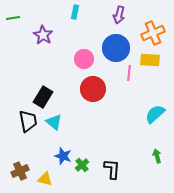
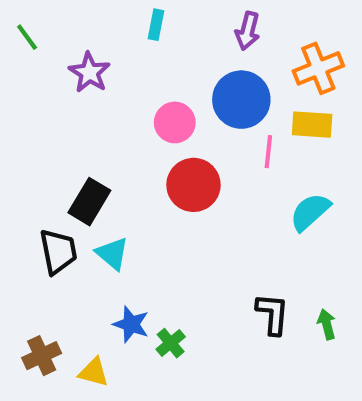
green line: (13, 18) -> (27, 37), turned 64
cyan semicircle: (155, 114) -> (310, 212), moved
black L-shape: (112, 169) -> (273, 314), moved

